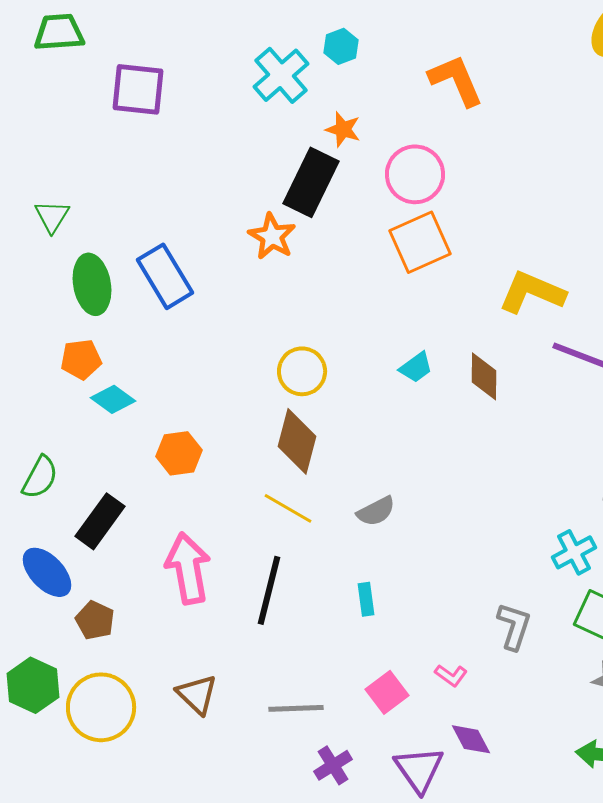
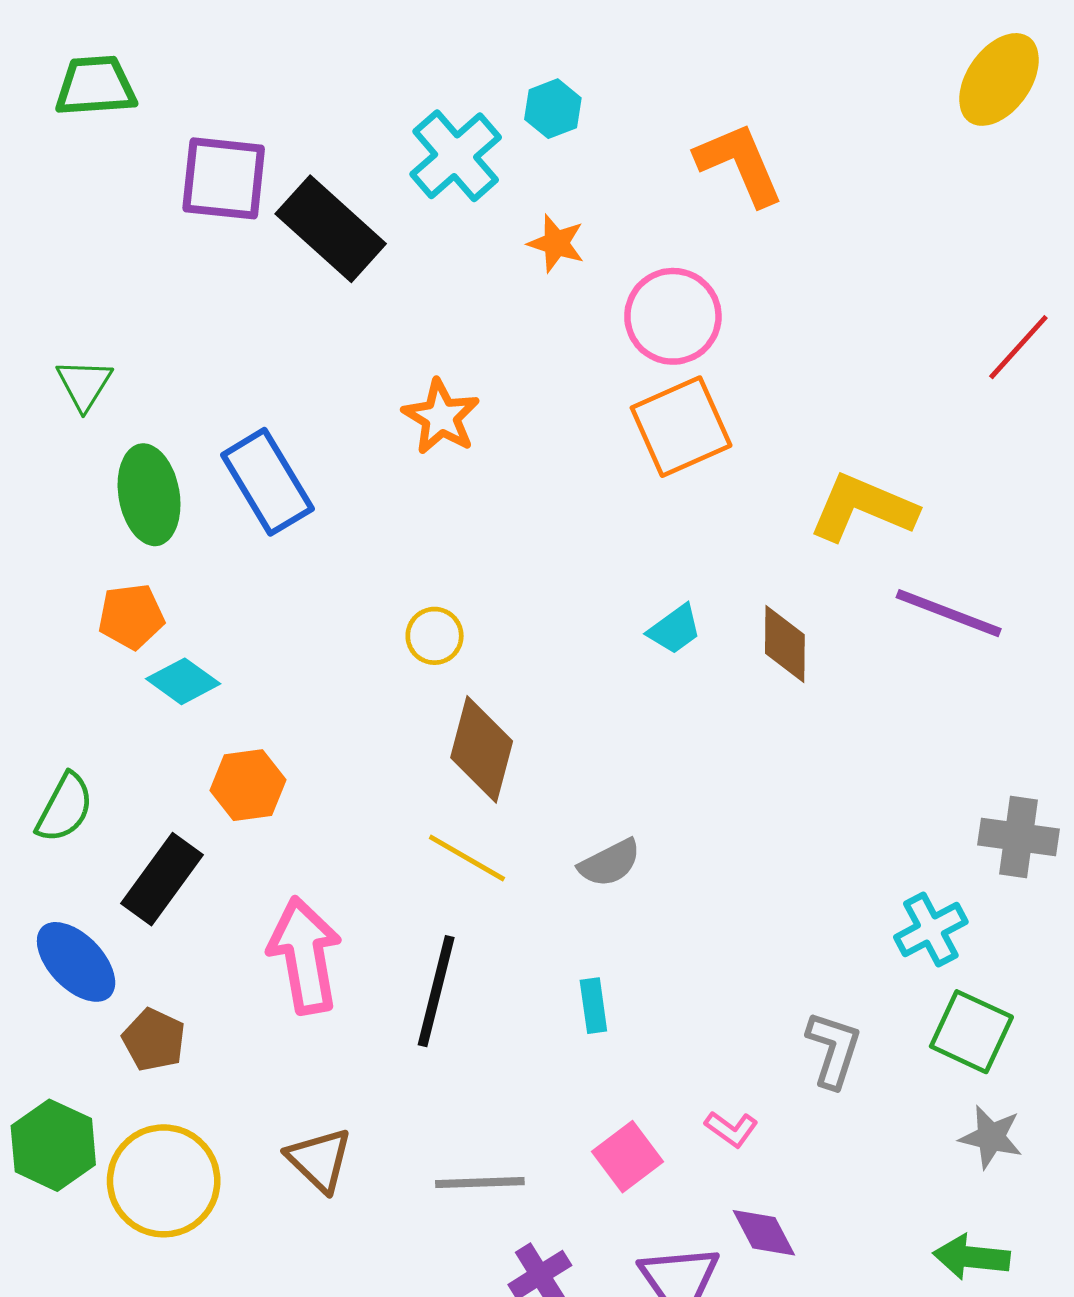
black rectangle: (311, 182) -> (331, 229), moved, turned -74
yellow circle: (302, 371) -> (435, 636), moved, size x0.7
orange hexagon: (179, 453) -> (248, 785), moved

